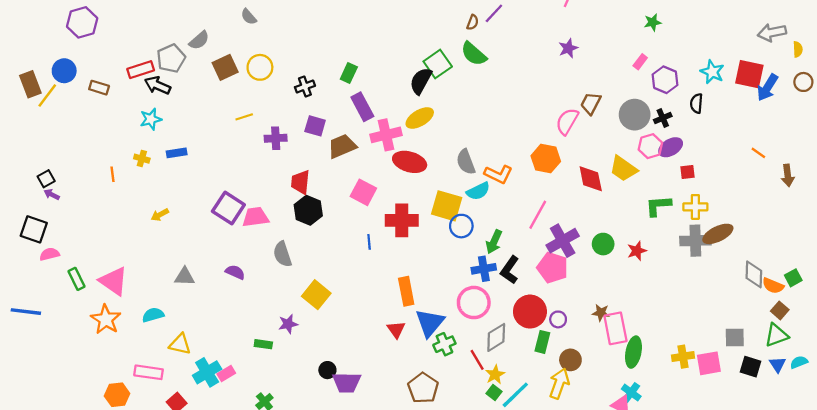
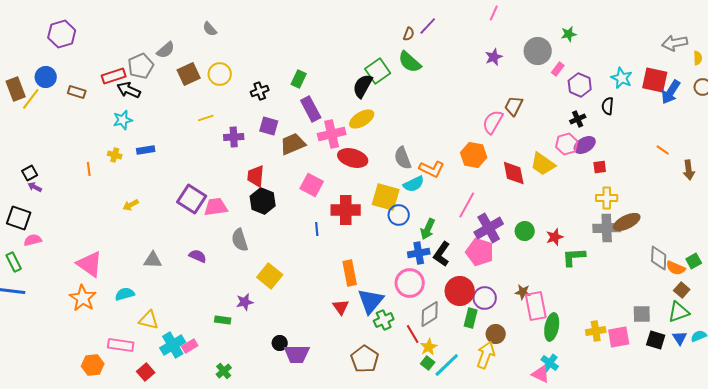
gray circle: (635, 115) -> (538, 51), moved
green L-shape: (658, 206) -> (574, 257), moved
green rectangle: (77, 279) -> (14, 262), moved
purple circle: (558, 319) -> (485, 298), size x1.5

